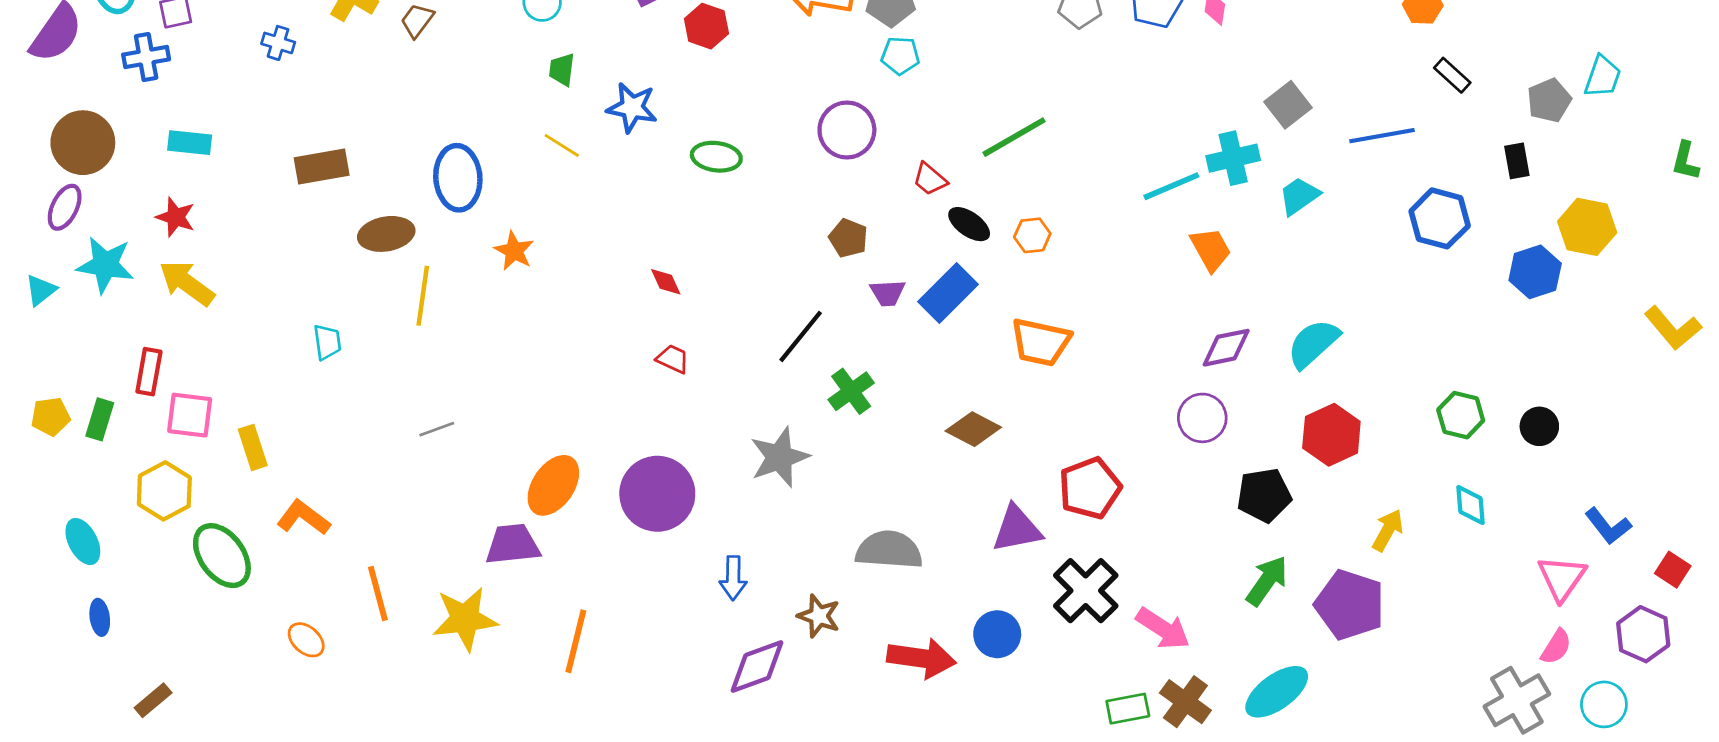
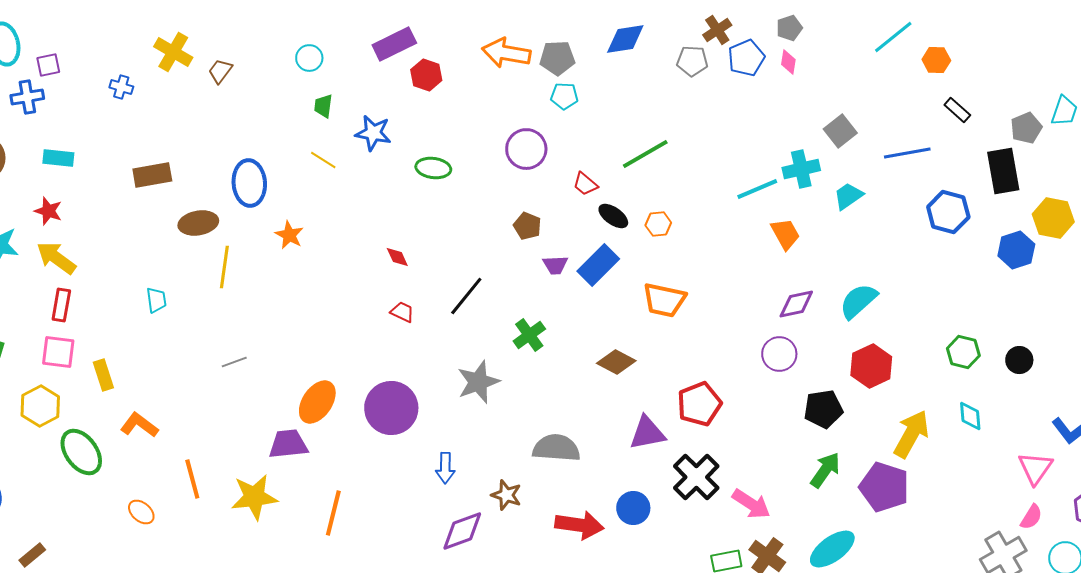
black rectangle: (1517, 161) -> (1003, 171), size x1.8
black line: (801, 336) -> (466, 296), moved
red rectangle: (149, 372) -> (61, 305), moved
yellow arrow: (1388, 530) -> (911, 434), size x1.6

